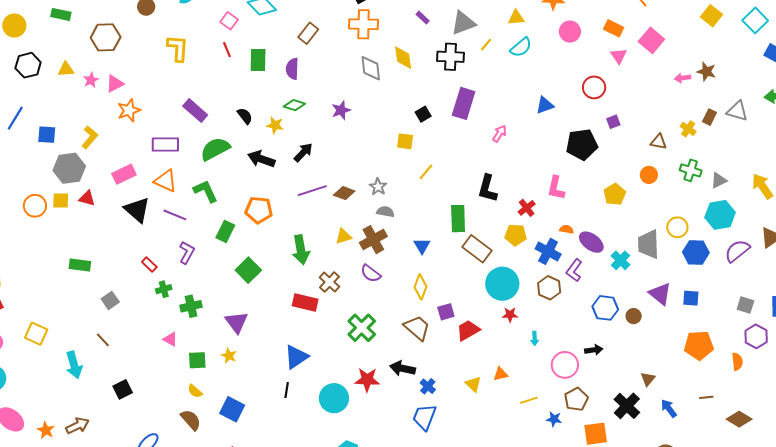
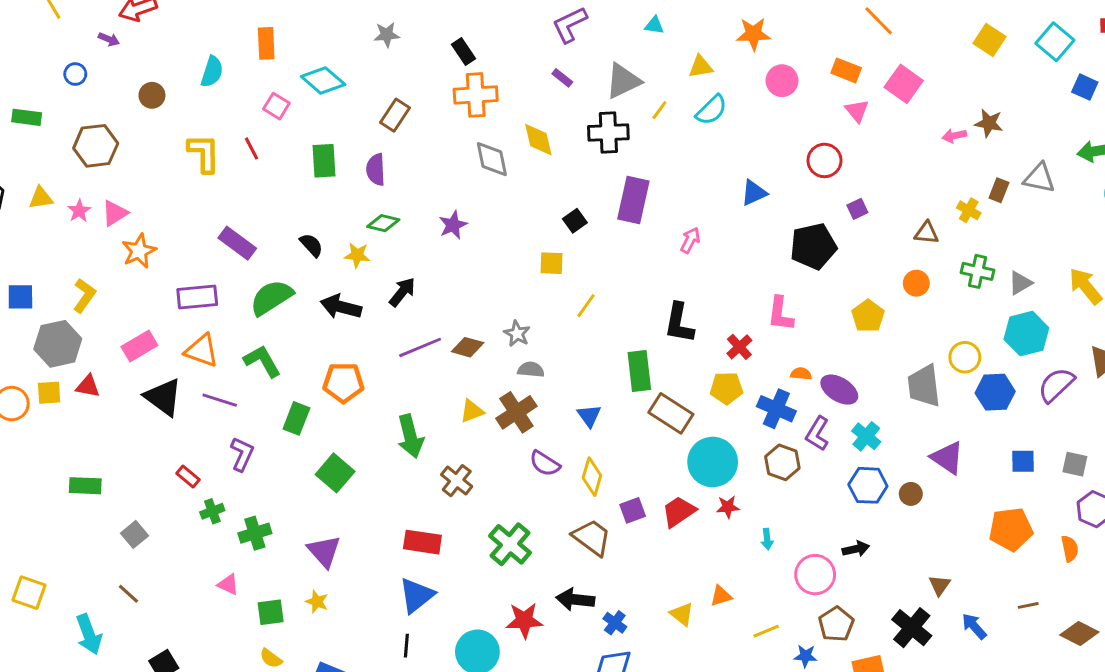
red line: (227, 50) -> (252, 148), moved
cyan cross: (621, 260) -> (866, 436), moved
purple semicircle: (371, 273) -> (545, 464), moved
blue square: (691, 298) -> (1023, 461), moved
red rectangle: (305, 303) -> (422, 542), moved
red trapezoid: (468, 330) -> (679, 512), moved

